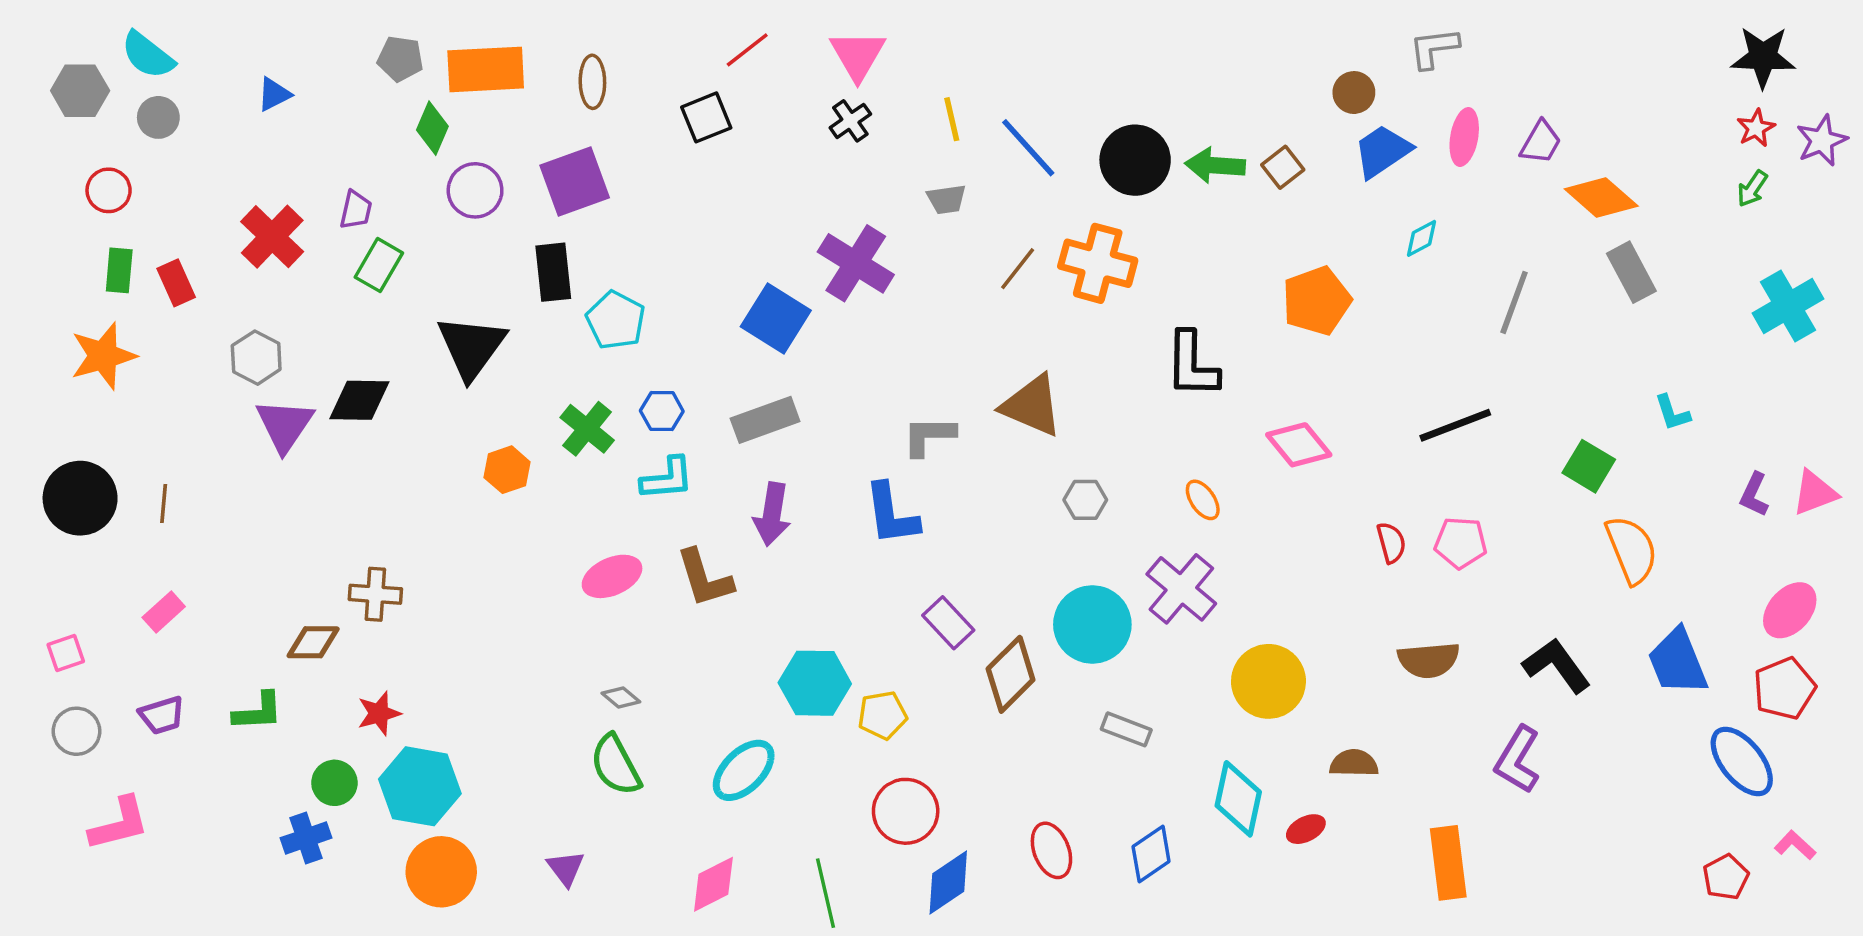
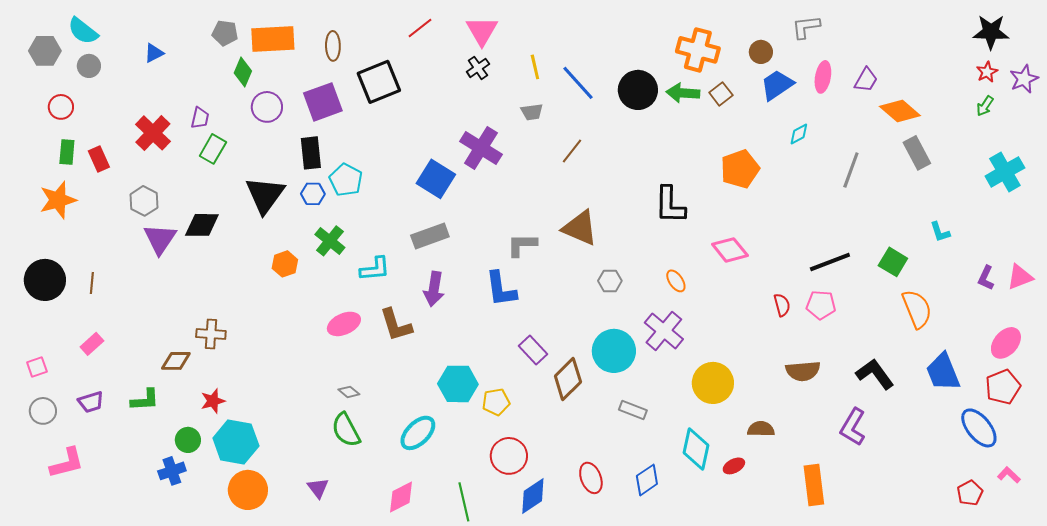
black square: (706, 117) -> (379, 82), moved, size x1.5
orange cross: (1098, 263) -> (698, 50), moved
blue hexagon: (662, 411) -> (313, 194), moved
black line: (1455, 425) -> (830, 262), moved

